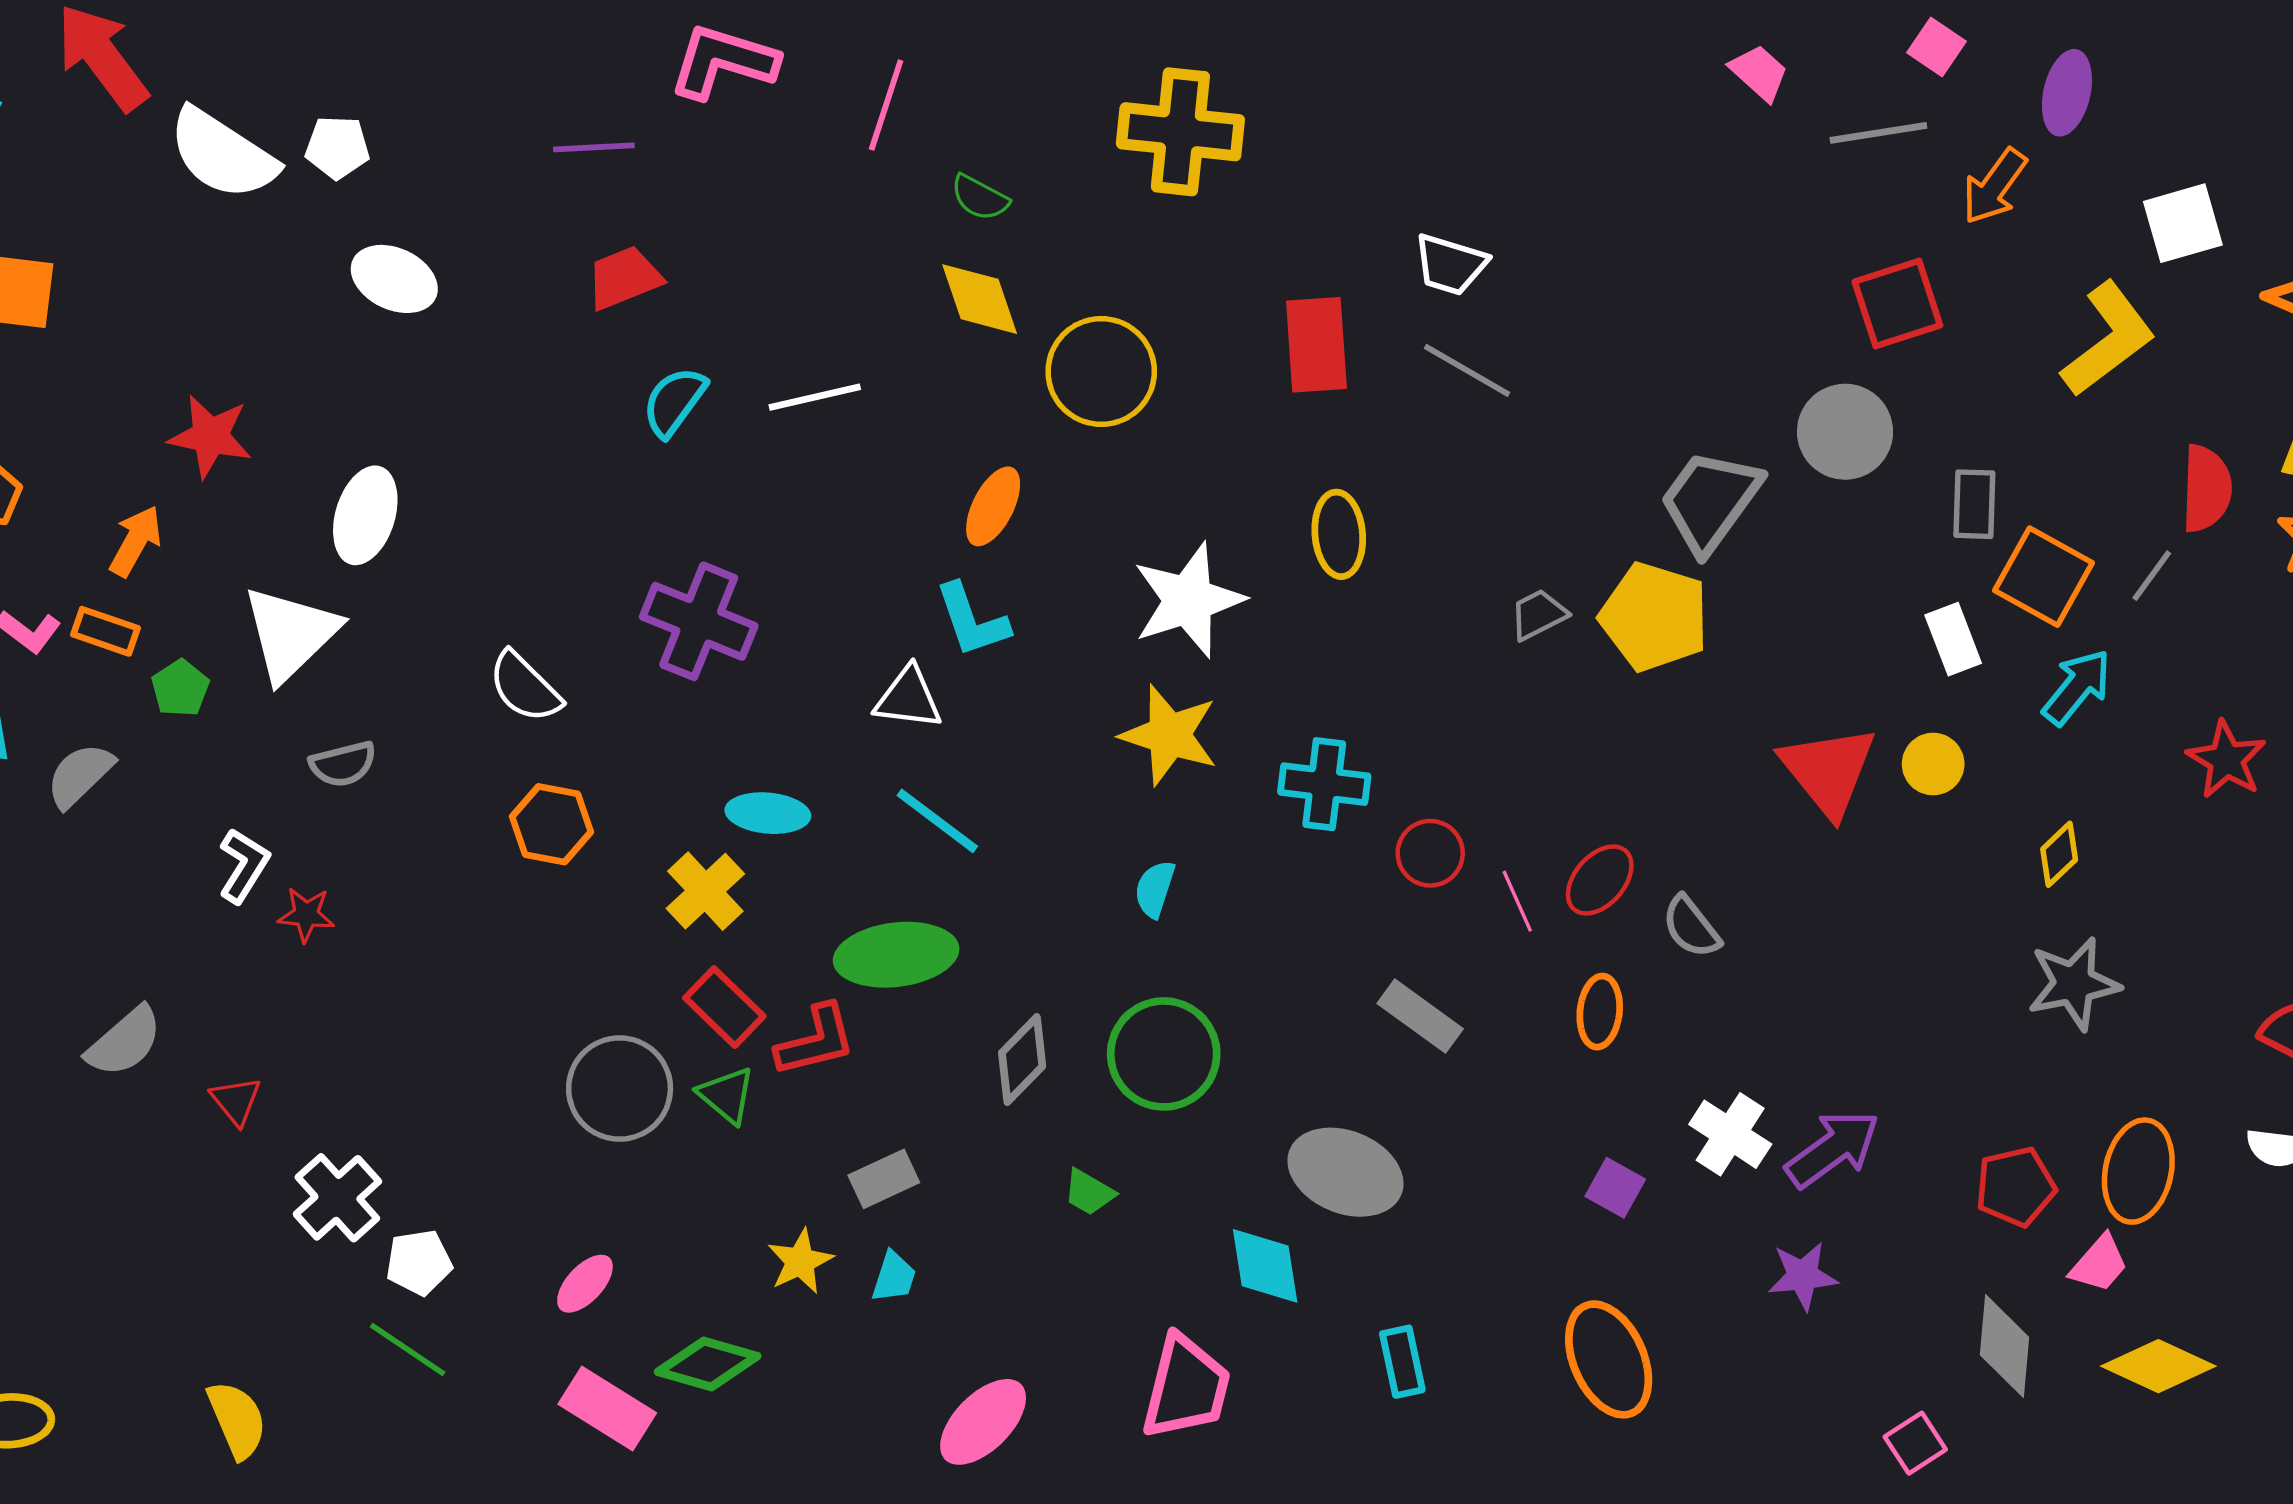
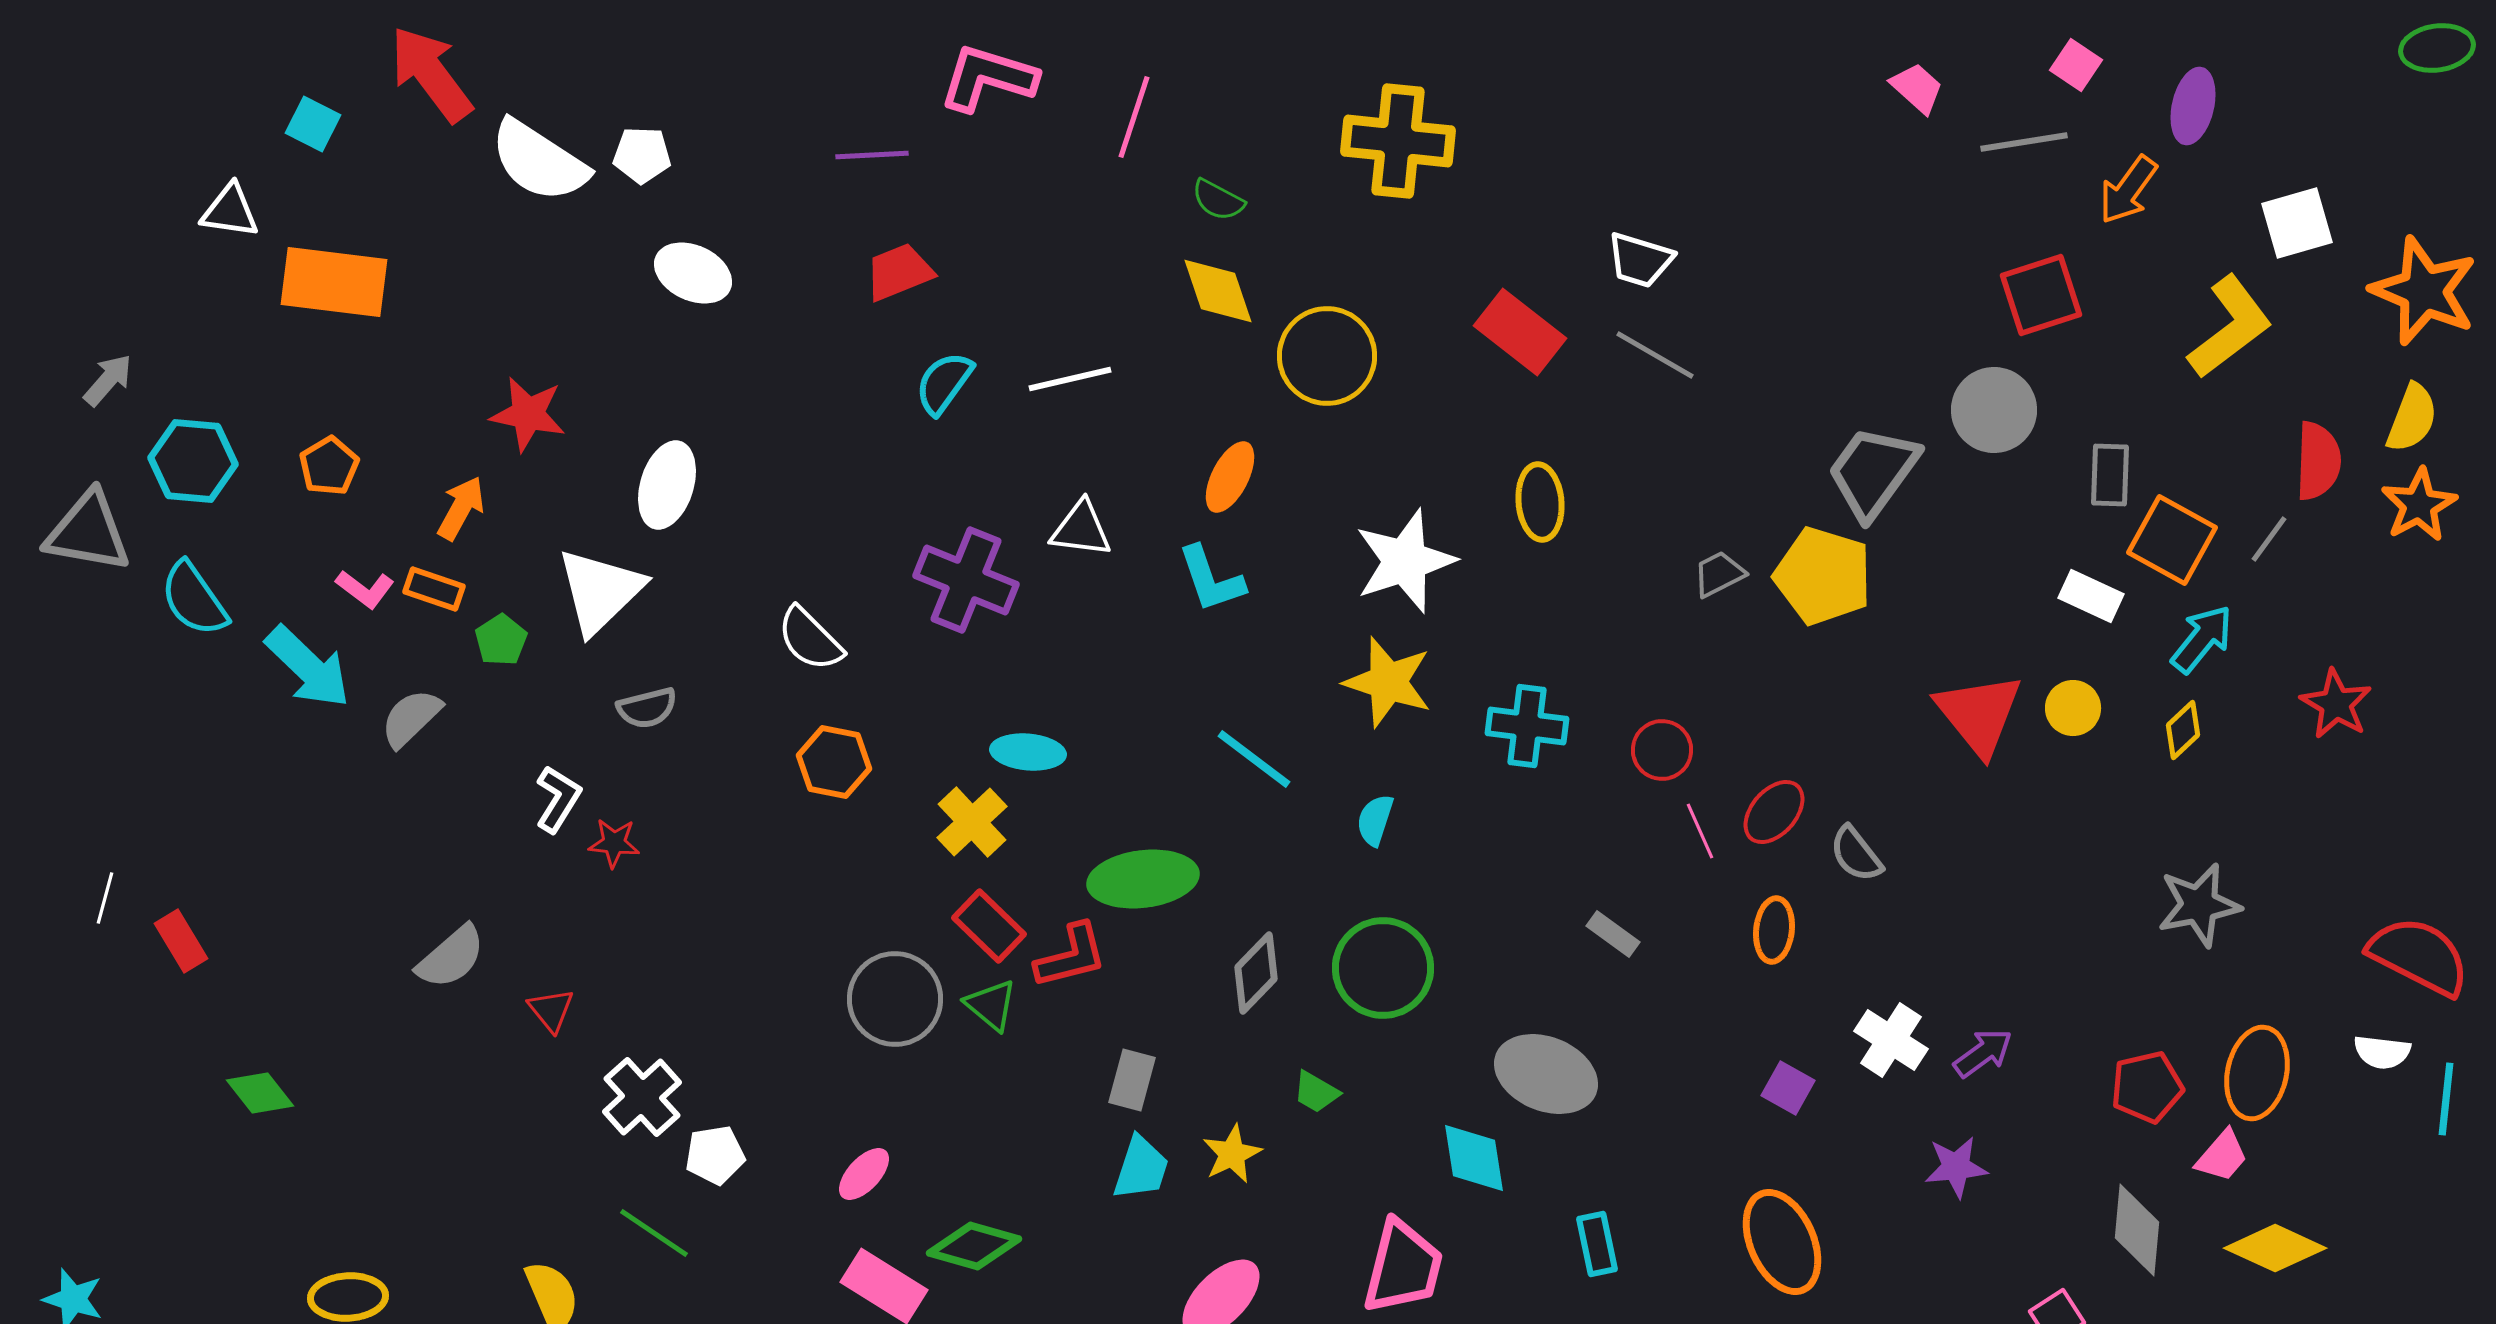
red rectangle: (1316, 345) -> (1520, 332), turned -48
white rectangle: (1953, 639) -> (2091, 596), turned -44
white triangle: (908, 698) -> (1081, 529), moved
cyan line: (937, 821) -> (1254, 759), moved
red circle: (1430, 853) -> (1662, 750), moved
yellow diamond: (2059, 854) -> (2183, 730), moved
gray rectangle: (1420, 1016) -> (1613, 934), size x0.7
purple arrow: (1833, 1149) -> (1983, 1053), size x0.7
gray rectangle: (884, 1179) -> (1132, 1080), turned -50
yellow star: (800, 1261) -> (1232, 1154), moved
cyan trapezoid: (894, 1277) -> (1141, 1168), size x1.4
green line: (408, 1349) -> (654, 1233), moved

